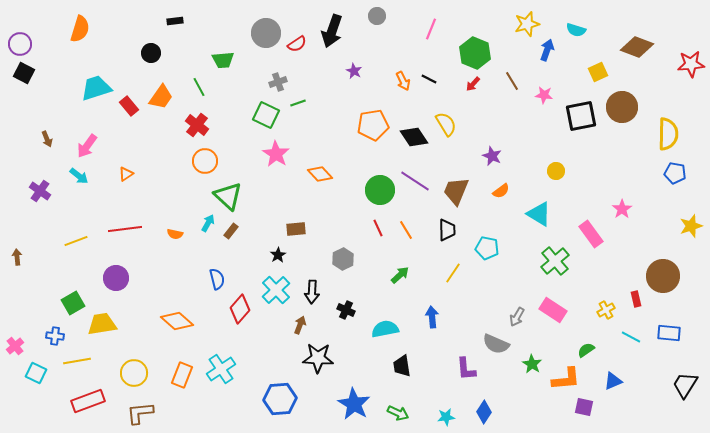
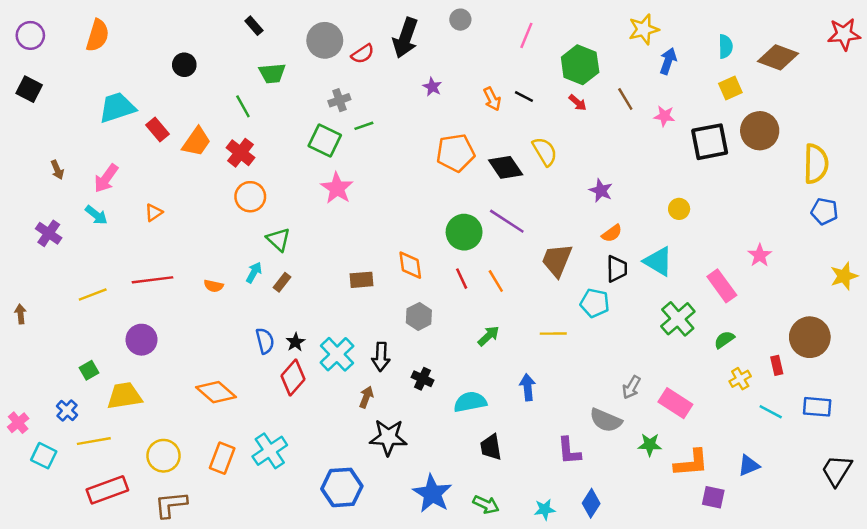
black rectangle: (175, 21) -> (254, 26), moved, turned 56
cyan semicircle: (576, 30) -> (725, 46), moved, turned -108
purple circle: (20, 44) -> (30, 35), moved
red star: (691, 64) -> (844, 34), moved
red arrow: (473, 84) -> (578, 103), turned -91
orange trapezoid: (161, 97) -> (196, 142), moved
orange diamond: (320, 174) -> (410, 265), moved, turned 35
brown trapezoid: (456, 191) -> (557, 260), moved
green triangle: (228, 196) -> (278, 239), size x0.7
black trapezoid: (447, 230) -> (617, 269), moved
black star: (278, 255) -> (295, 342), moved
yellow line: (453, 273) -> (553, 334), turned 55
green square: (73, 303) -> (89, 370), size x0.7
pink rectangle: (553, 310) -> (675, 403), moved
blue cross: (55, 336) -> (67, 410), turned 36
green semicircle: (586, 350) -> (724, 340), moved
green star: (532, 364) -> (650, 445), turned -30

